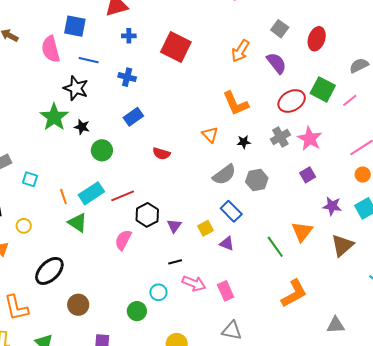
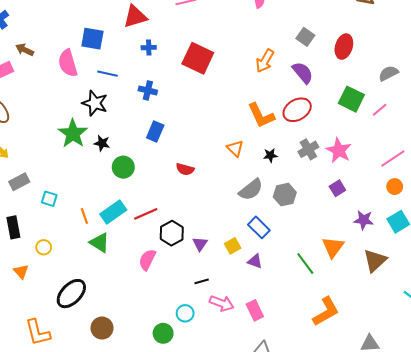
red ellipse: (292, 101) -> (297, 110), moved
blue rectangle: (133, 117) -> (155, 131), turned -30

